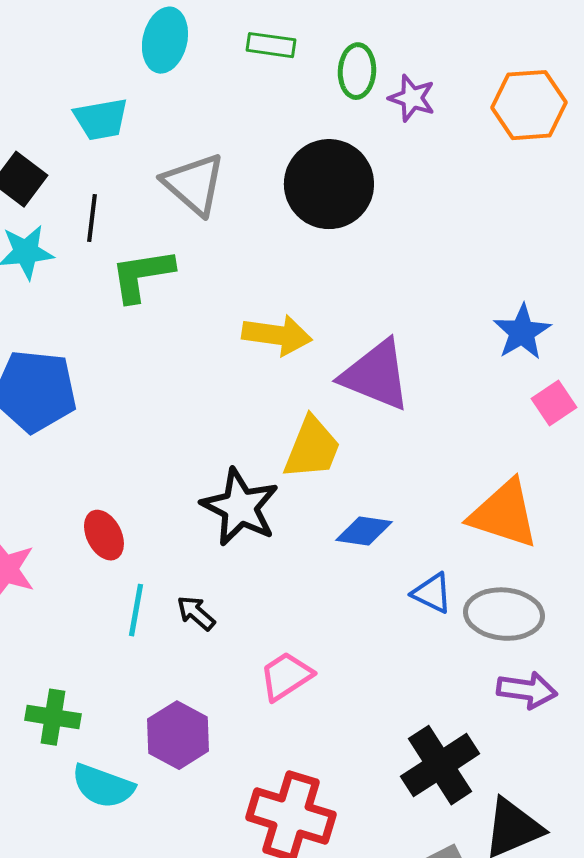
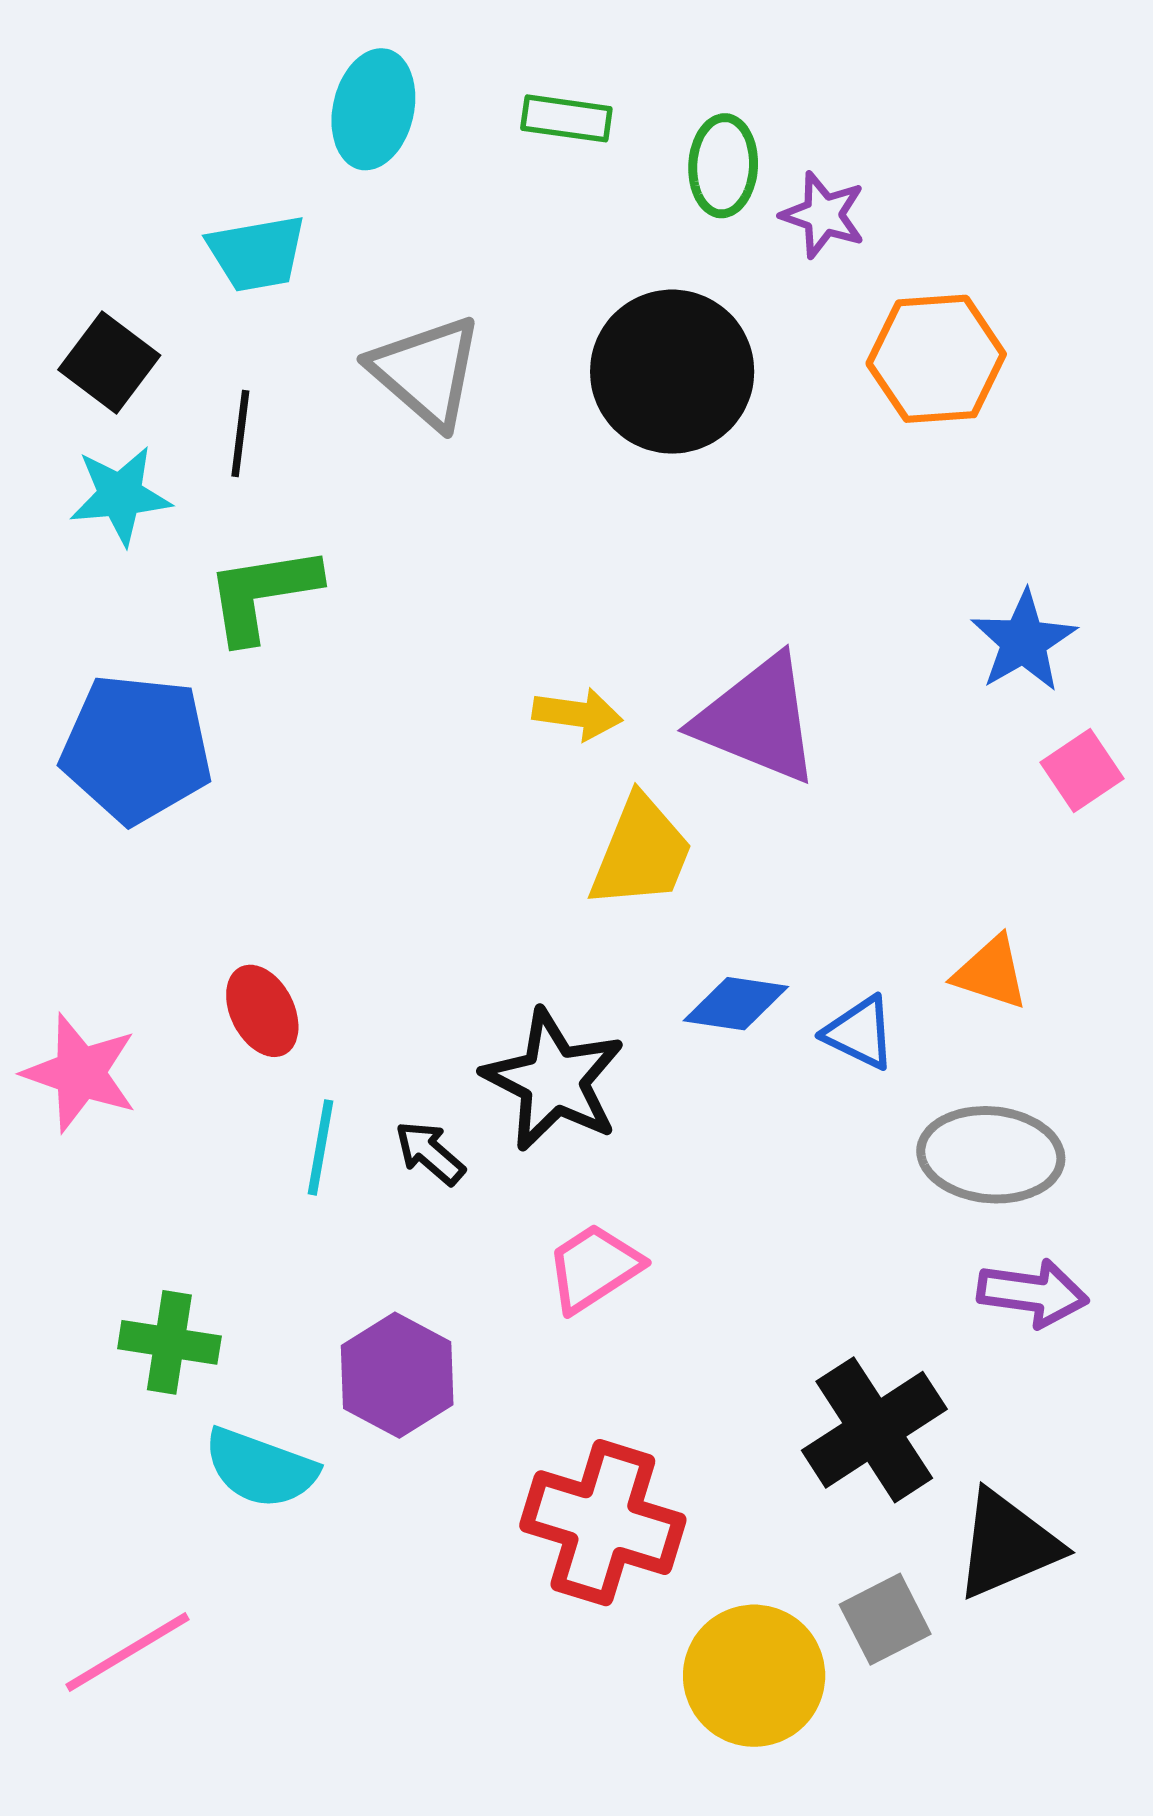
orange hexagon: (529, 105) -> (936, 359), moved
green L-shape: (142, 275) -> (262, 594), moved
yellow arrow: (277, 335) -> (577, 714), moved, size x0.7
black star: (240, 507) -> (554, 1080), moved
orange triangle: (504, 514) -> (991, 973), size x0.6
blue triangle: (432, 593) -> (860, 1033), moved

